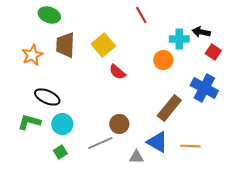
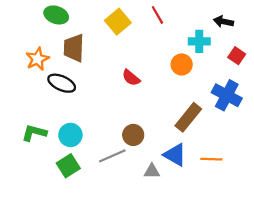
black arrow: (201, 32) -> (223, 22), moved
yellow square: (103, 45) -> (118, 22), moved
black ellipse: (47, 97) -> (62, 83), moved
green square: (60, 152) -> (68, 166), size x1.5

